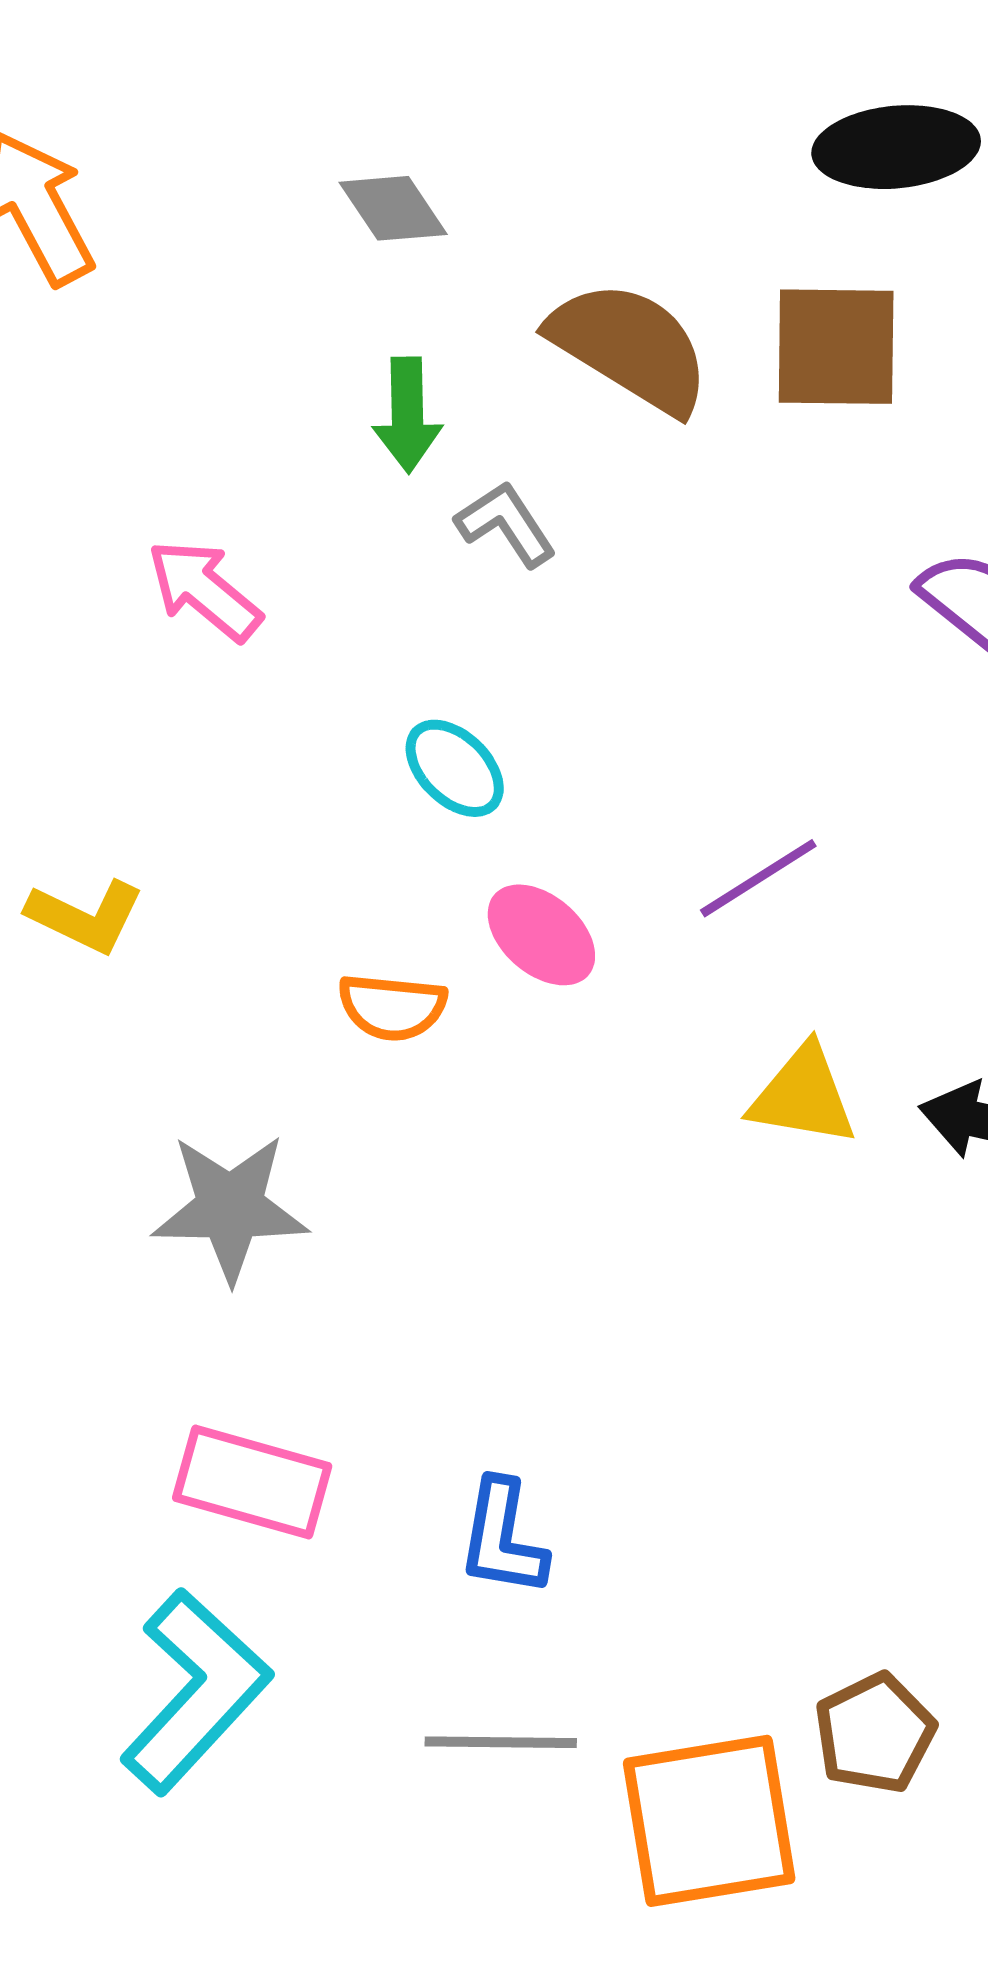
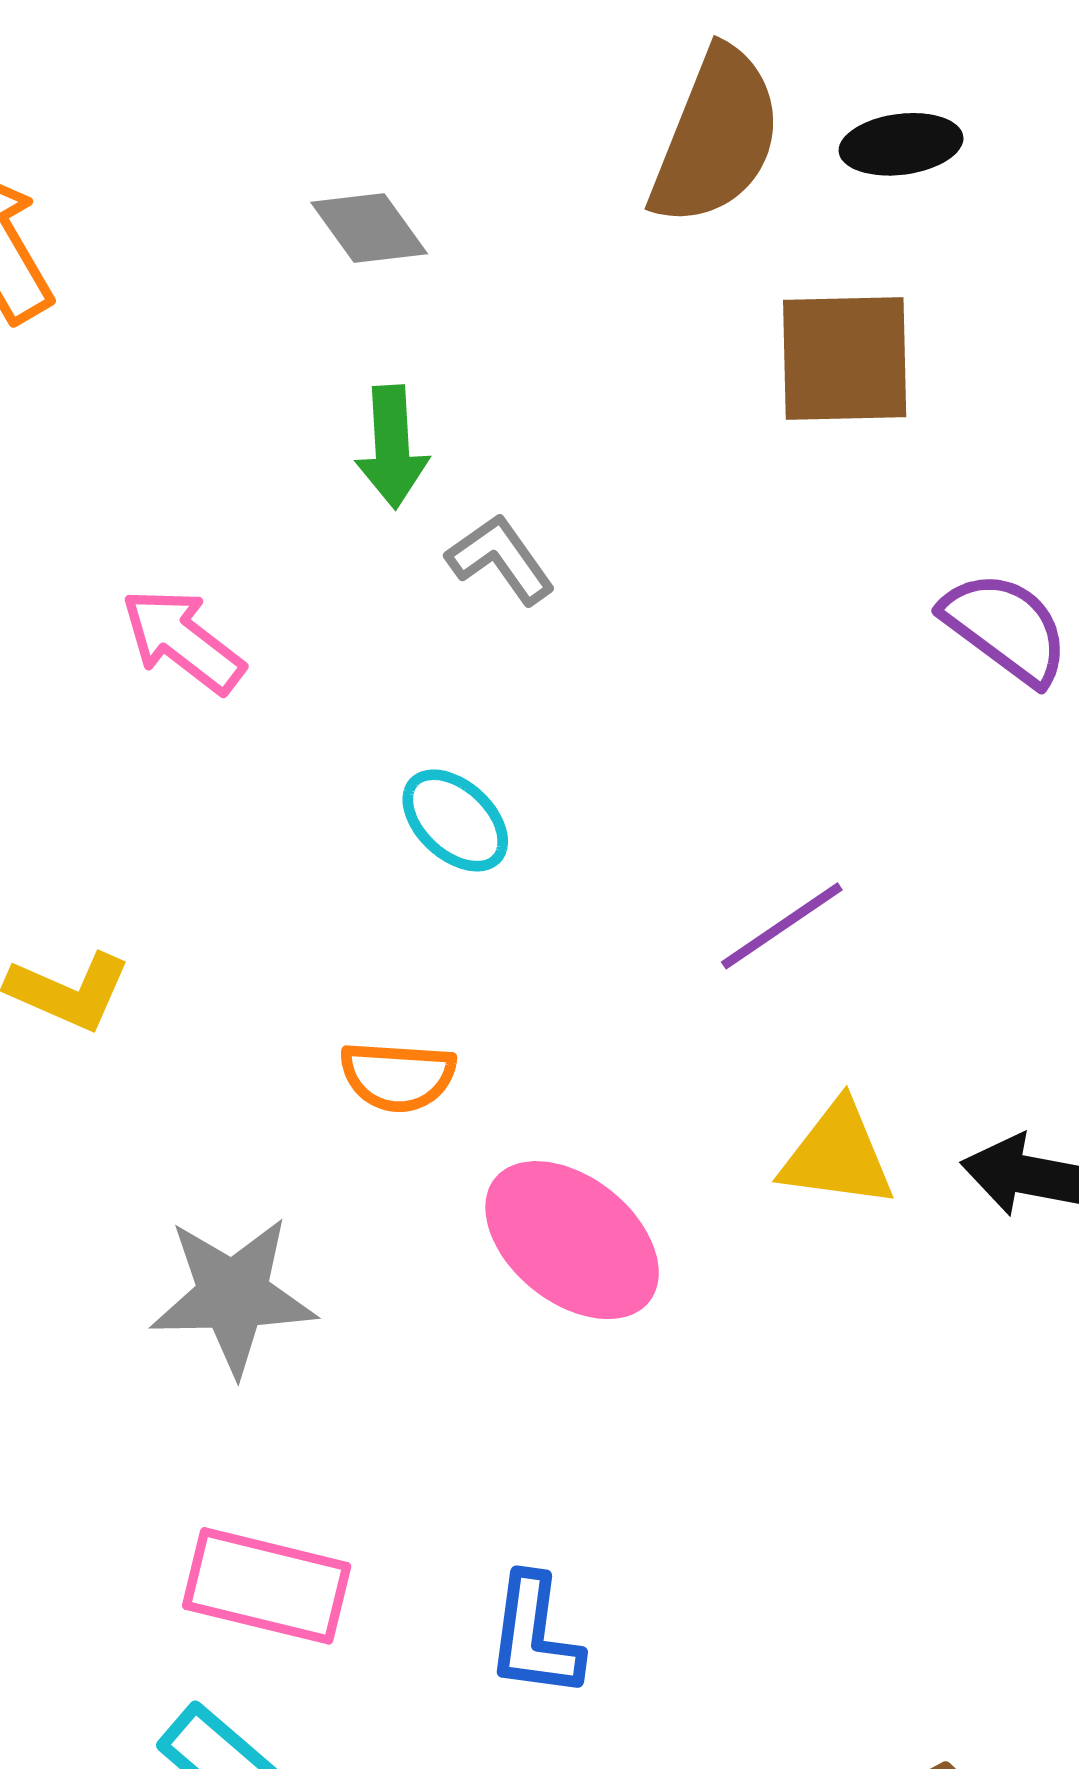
black ellipse: (896, 147) -> (901, 144), size x0.7
brown semicircle: (630, 347) -> (716, 137), moved, turned 82
pink ellipse: (541, 935) -> (572, 1240), moved, size x1.5

